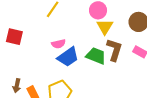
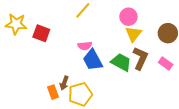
blue trapezoid: (68, 57) -> (93, 60), turned 90
brown arrow: (17, 86) -> (64, 83), moved

